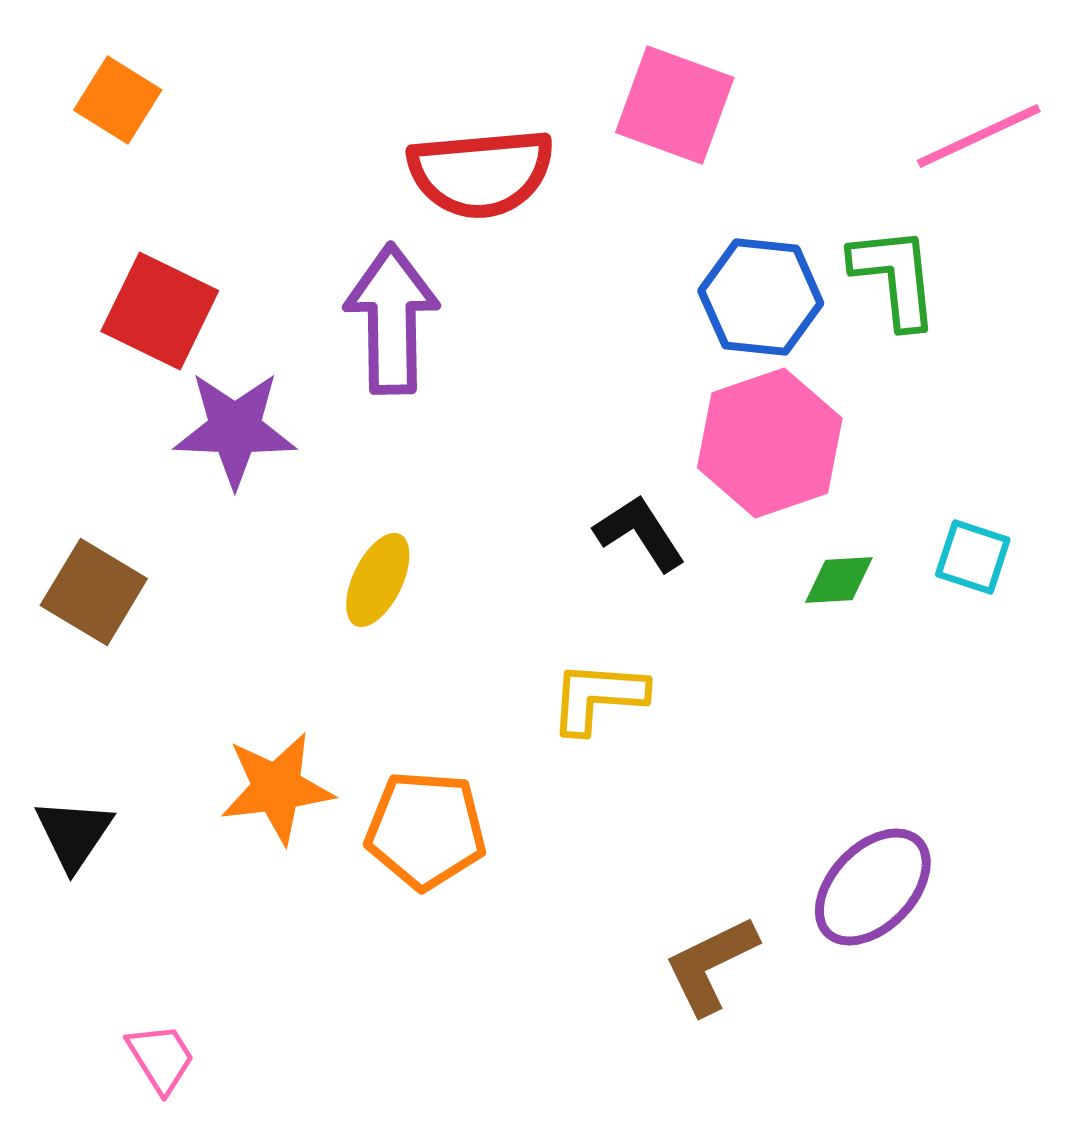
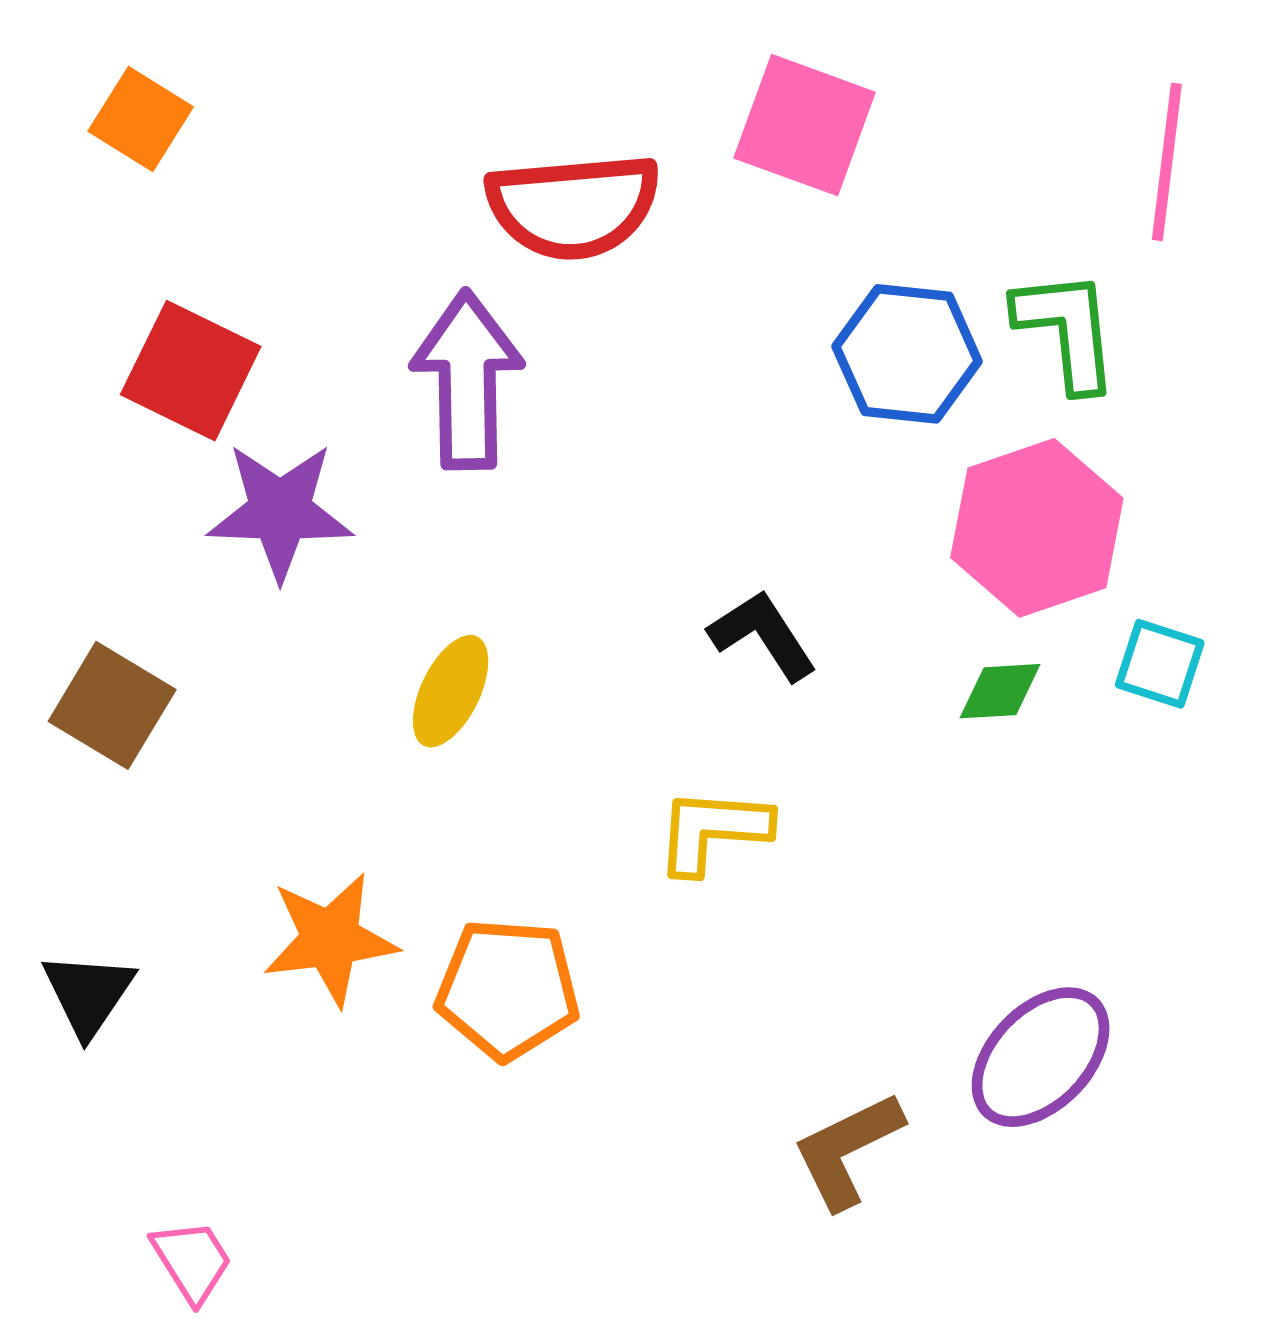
pink line: (979, 136) -> (1167, 162), turned -58
pink hexagon: (770, 443) -> (1037, 528), moved

